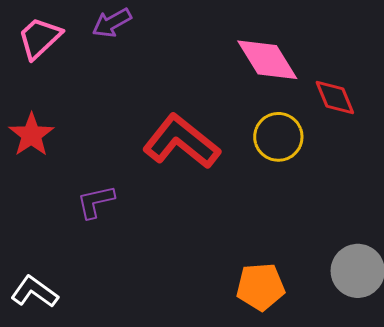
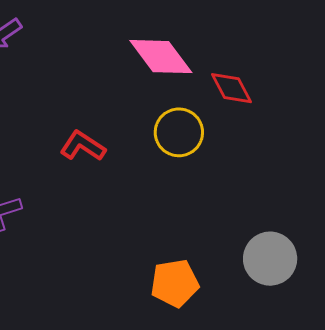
red L-shape: (181, 142) -> (83, 146), size x0.6

